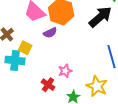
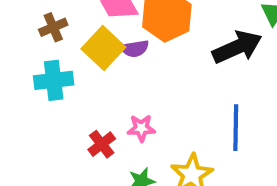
yellow square: (25, 48) -> (103, 48), moved, size x1.5
cyan cross: (15, 60) -> (54, 80), turned -30

